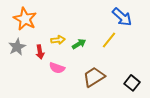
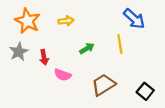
yellow arrow: (58, 40) -> (66, 21), moved
yellow line: (109, 40) -> (120, 44), turned -48

